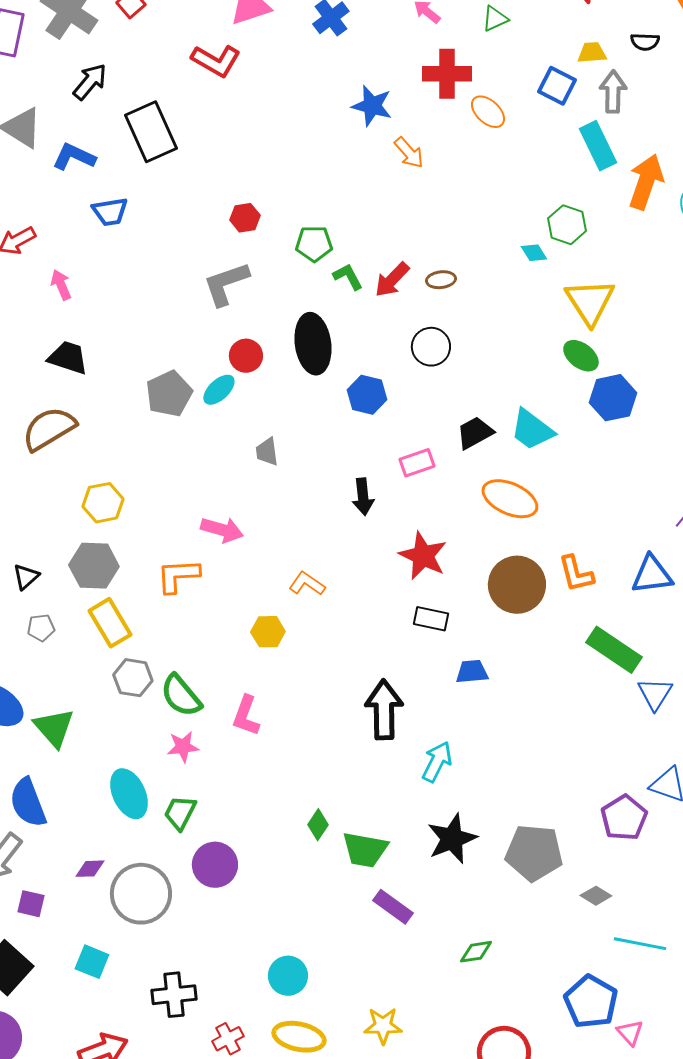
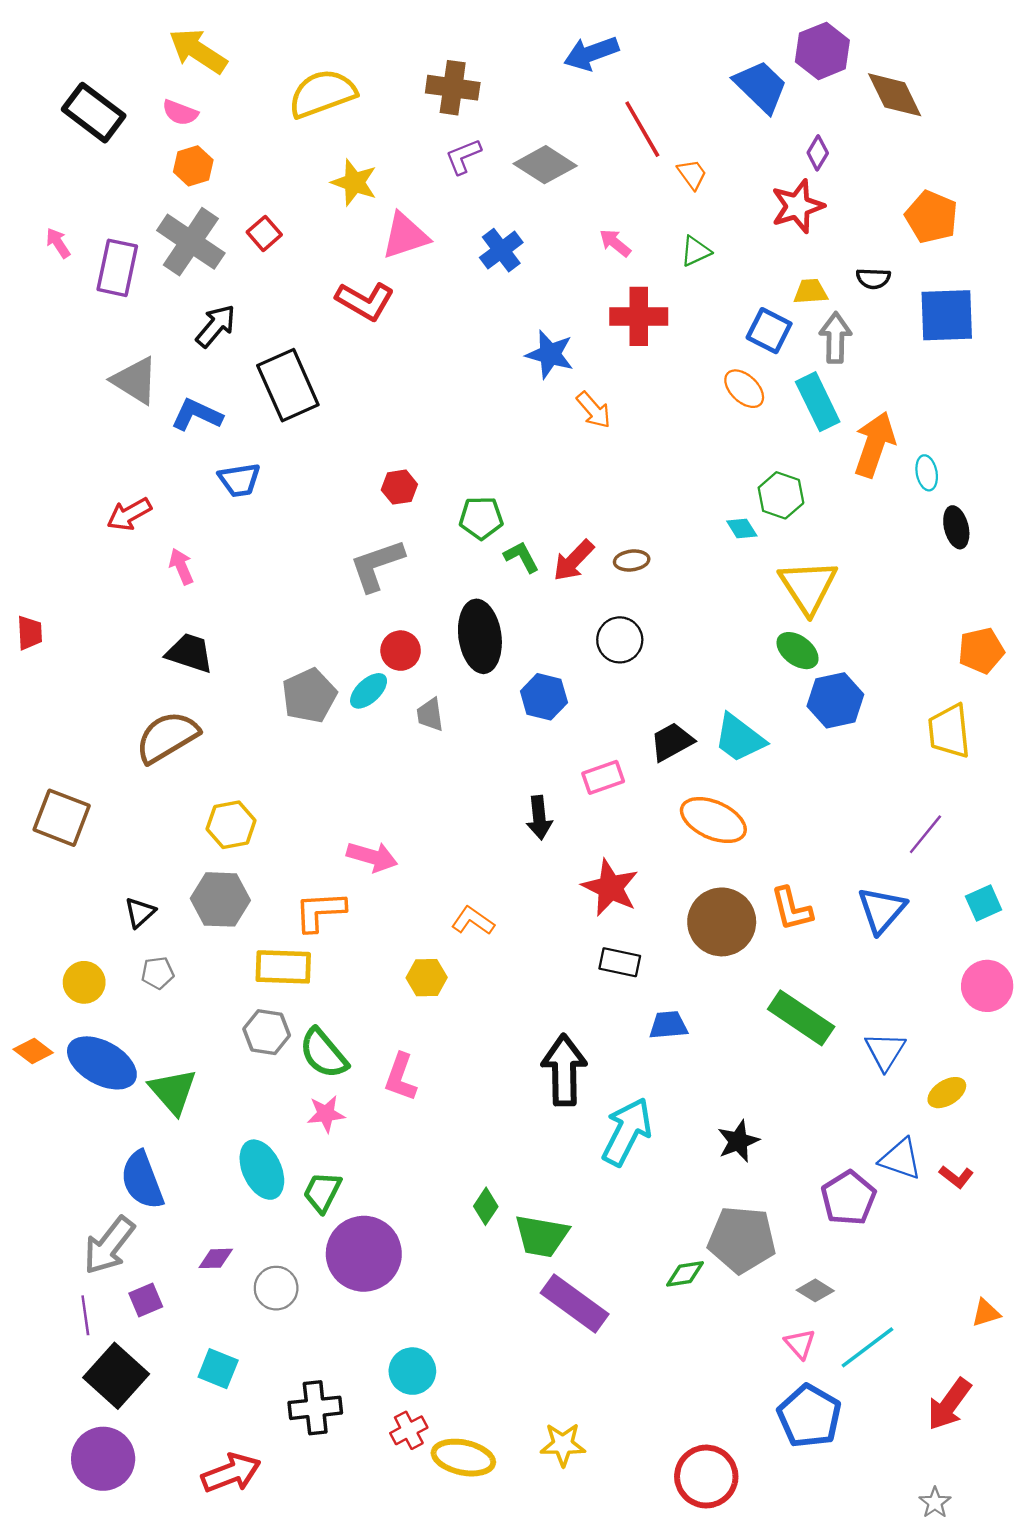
orange ellipse: (488, 112) -> (744, 389), moved
gray trapezoid: (267, 452) -> (430, 715), moved
blue triangle: (652, 575) -> (882, 910), turned -42
yellow rectangle: (110, 623) -> (283, 967), moved, turned -57
green rectangle: (614, 650) -> (801, 1018), moved
cyan arrow: (437, 762) -> (627, 1132), size x1.4
black star: (452, 839) -> (738, 1141), moved, size x0.7
purple circle: (215, 865) -> (364, 1254), size x1.4
gray circle: (141, 894) -> (276, 1288), size x0.6
purple square: (31, 904) -> (146, 1300), turned -36
purple rectangle: (393, 907) -> (575, 1303), size x1.4
cyan line: (640, 944) -> (867, 1347), turned -48
green diamond: (476, 952) -> (685, 1274), moved
cyan circle: (288, 976) -> (412, 1371), moved
pink triangle: (630, 1033) -> (800, 1344), moved
red cross: (228, 1039) -> (409, 1430), moved

